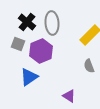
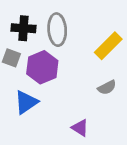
black cross: (27, 22) -> (23, 28), turned -36
gray semicircle: (89, 66) -> (107, 87), turned -96

